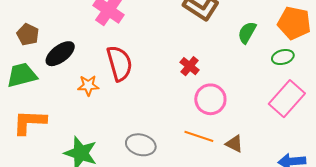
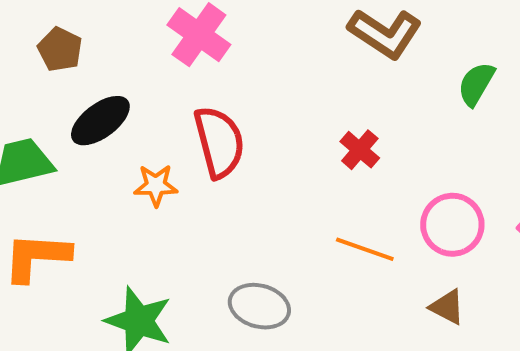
brown pentagon: (28, 34) -> (60, 49), moved
pink circle: (210, 99) -> (452, 225), moved
orange line: (199, 136) -> (365, 249), moved

